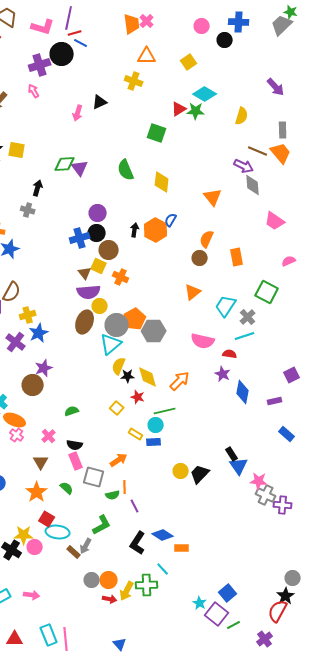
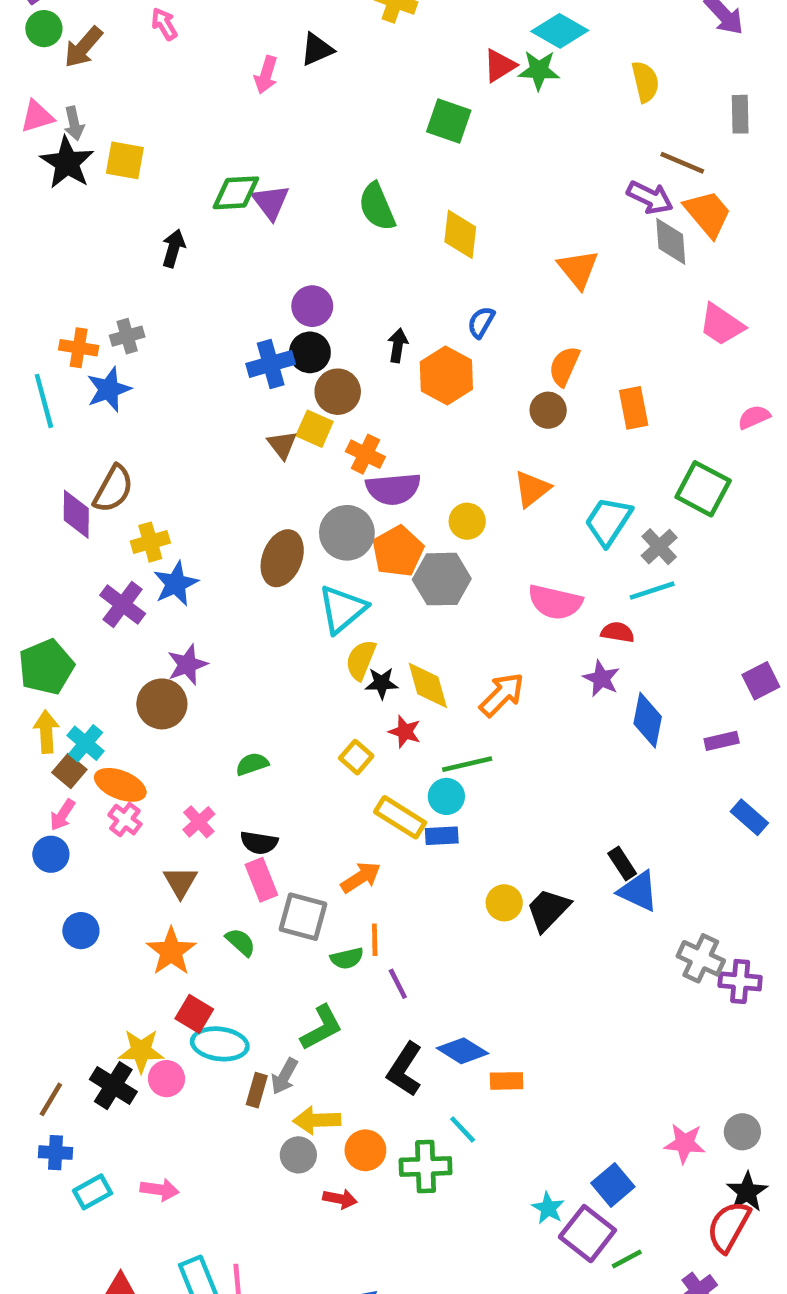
yellow semicircle: (242, 116) -> (645, 82), turned -30
orange trapezoid: (281, 153) -> (708, 214), moved
gray cross: (28, 210) -> (127, 336), moved, turned -32
orange hexagon: (156, 230) -> (446, 376), moved
purple semicircle: (89, 292) -> (393, 489), moved
yellow circle: (100, 306) -> (467, 521), moved
gray circle: (117, 325) -> (347, 533), moved
yellow rectangle: (136, 434) -> (400, 817), size x1.5
blue triangle: (239, 466) -> (638, 891), turned -30
pink star: (259, 481) -> (685, 1143), moved
brown rectangle: (74, 552) -> (257, 1090), turned 64
gray circle: (293, 578) -> (742, 1132), moved
orange circle: (109, 580) -> (365, 1150), moved
yellow arrow: (127, 591) -> (317, 1120), moved, turned 60

